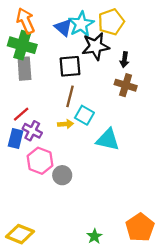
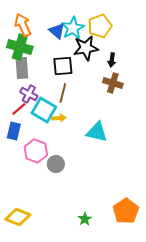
cyan square: (84, 115) -> (44, 110), moved, size x1.4
purple cross: (32, 131) -> (29, 94), moved

